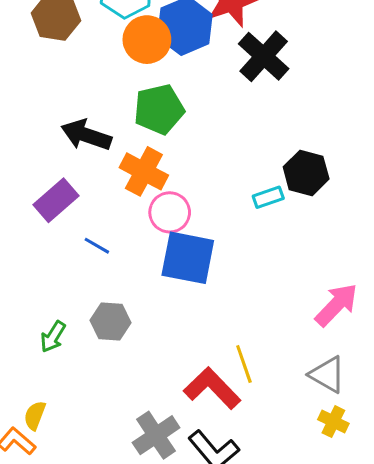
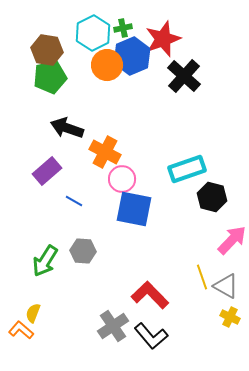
green pentagon: (159, 109) -> (50, 77), moved
black hexagon: (306, 173) -> (212, 197), moved
cyan rectangle: (268, 197) -> (187, 169), size x1.8
green arrow: (53, 337) -> (45, 261), size x1.5
yellow line: (244, 364) -> (202, 277), moved

